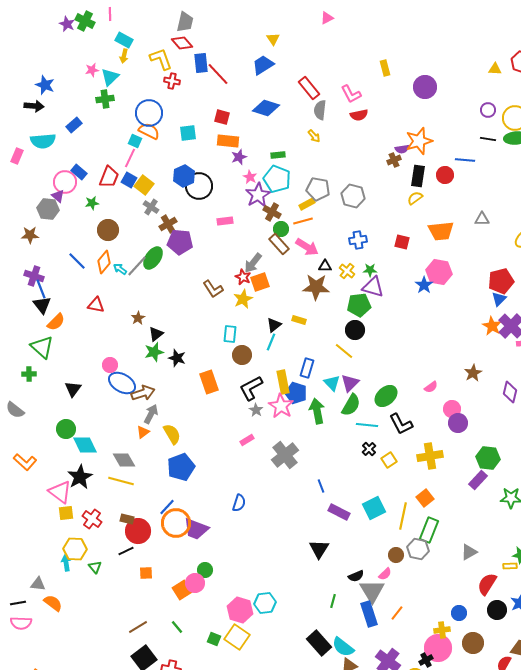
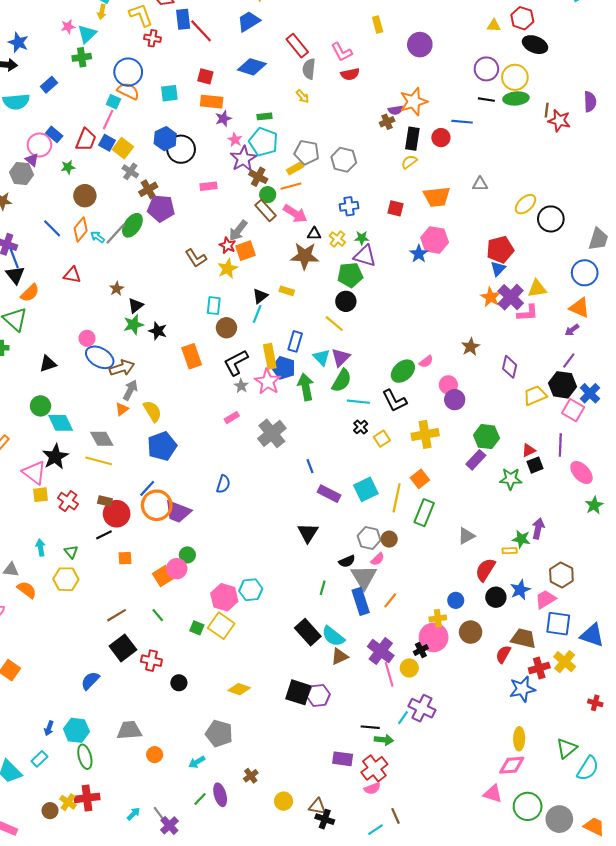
purple circle: (488, 110) -> (486, 69), size x1.5
black triangle: (73, 389) -> (48, 364), turned 36
green ellipse: (386, 396) -> (403, 371), moved
yellow hexagon: (75, 549) -> (66, 579), moved
gray hexagon: (418, 549) -> (369, 538), moved

